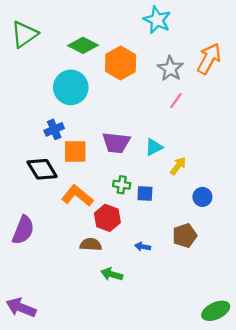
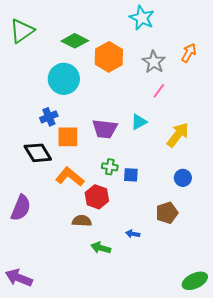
orange arrow: (209, 59) -> (189, 53), size x0.7
cyan triangle: (154, 147) -> (139, 122), moved
yellow arrow: (178, 166) -> (178, 135), moved, size x1.5
blue arrow: (143, 247) -> (133, 234), moved

